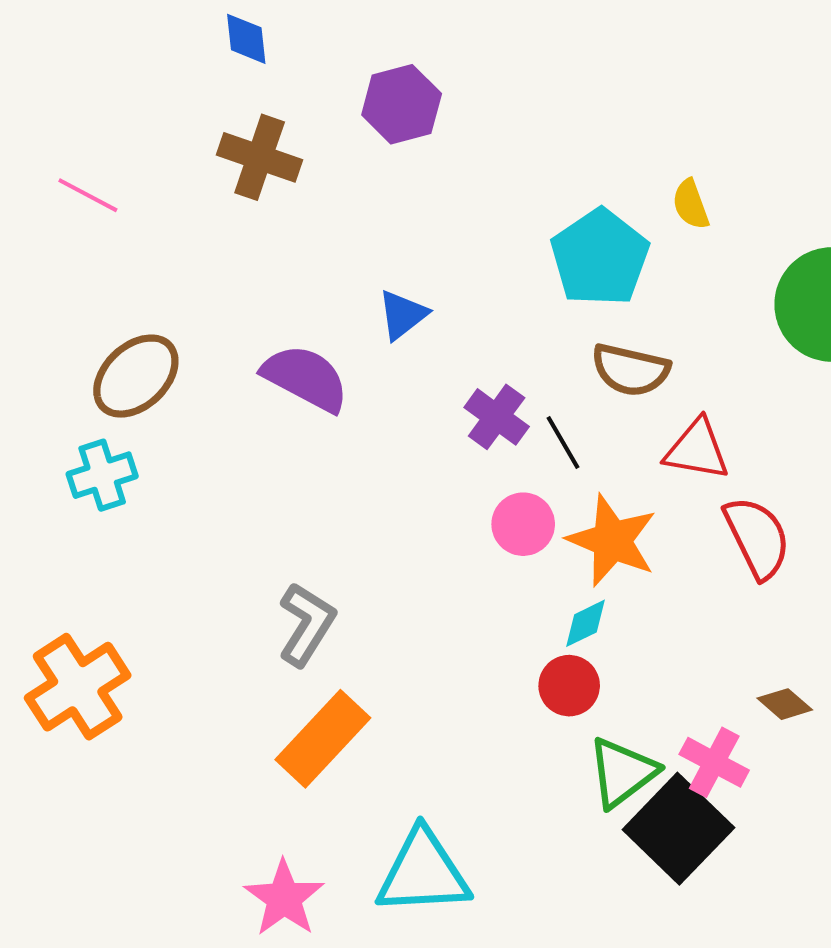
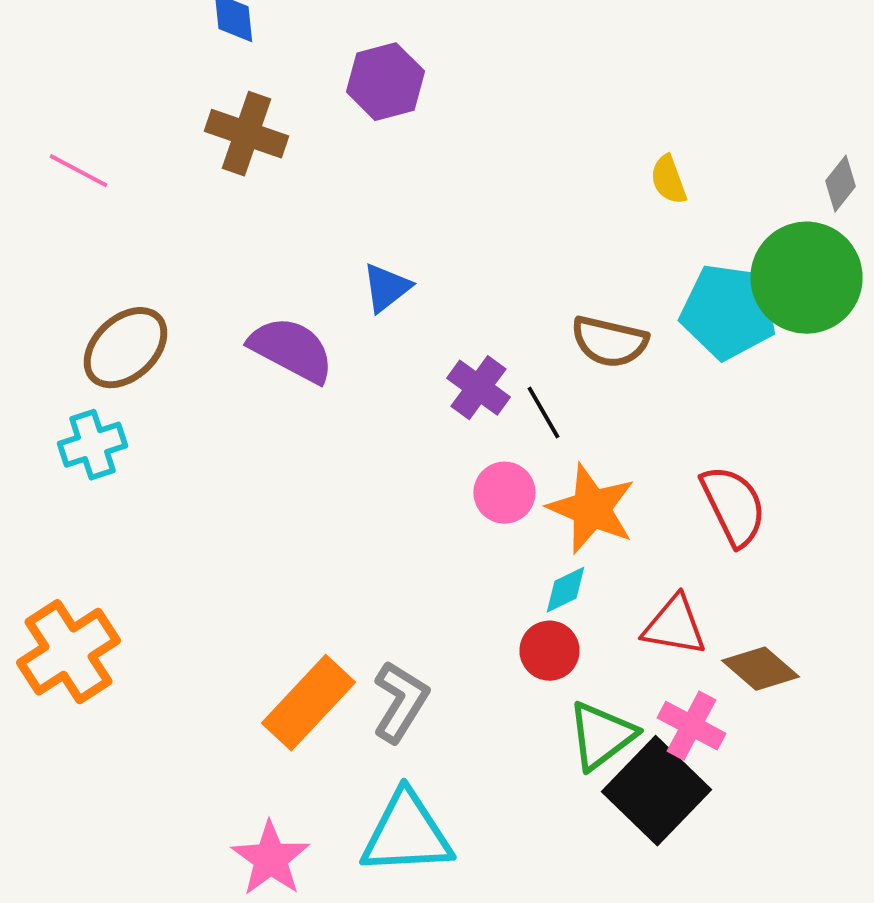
cyan pentagon: (600, 257) -> (728, 312), moved, turned -30
red triangle: (697, 450) -> (674, 626), moved
gray L-shape: (307, 624) -> (400, 702), moved
brown diamond: (785, 704) -> (760, 669), size x1.4

